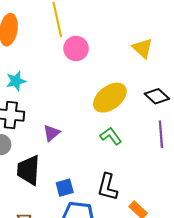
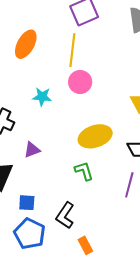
cyan star: (16, 81) -> (42, 97), moved

